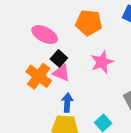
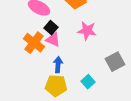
pink star: (102, 62) -> (87, 31), turned 30

